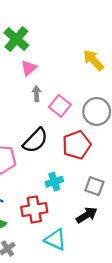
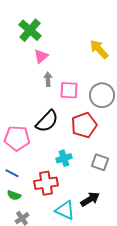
pink square: (60, 106) -> (69, 90), turned -36
black arrow: (87, 215) -> (90, 199), moved

